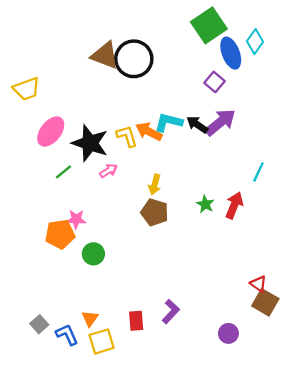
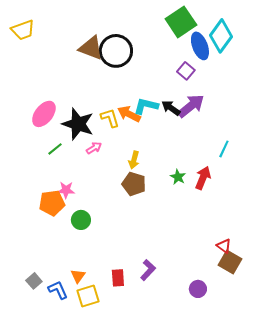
cyan diamond: (255, 42) -> (221, 36), size x1.5
yellow trapezoid: (27, 89) -> (23, 30), moved

